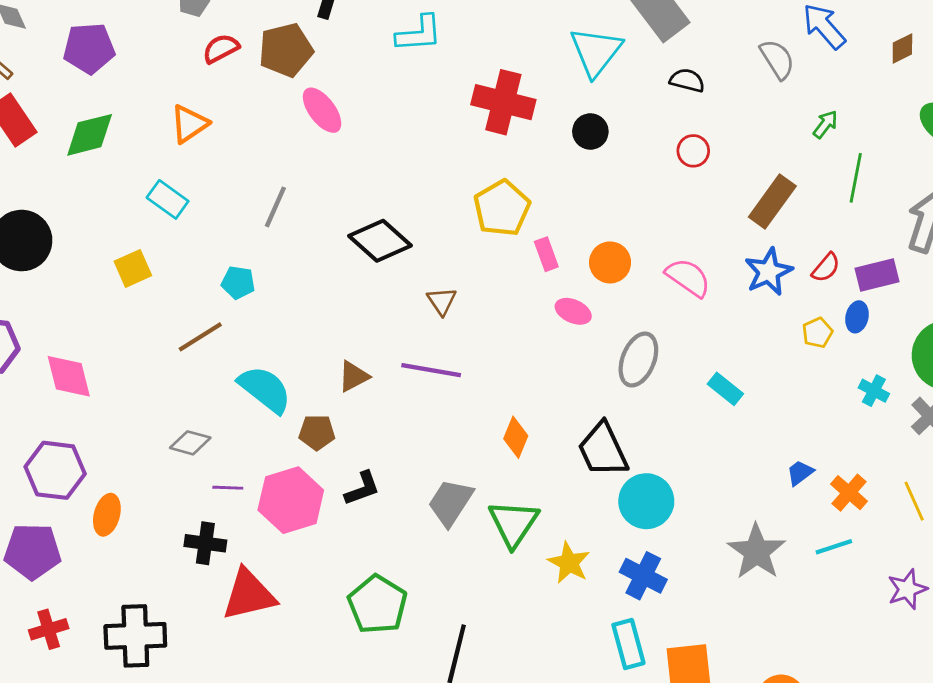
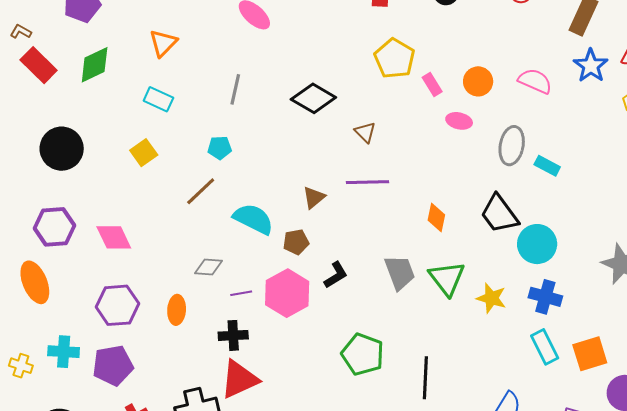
cyan rectangle: (725, 389) -> (547, 166), moved
gray trapezoid: (451, 502) -> (400, 272), turned 138
orange ellipse: (107, 515) -> (177, 310), moved
red triangle: (249, 595) -> (239, 379), moved

